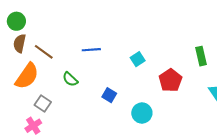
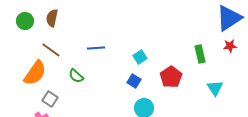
brown semicircle: (20, 43) -> (52, 18), moved
blue square: (109, 95) -> (134, 81), moved

